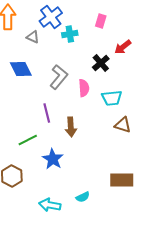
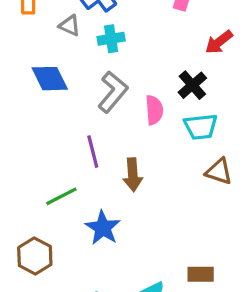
cyan cross: (70, 34) -> (111, 39), moved
black cross: (101, 63) -> (192, 85), moved
brown rectangle: (122, 180) -> (201, 274), moved, size x0.7

